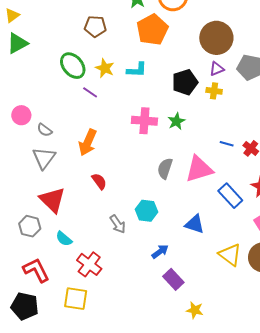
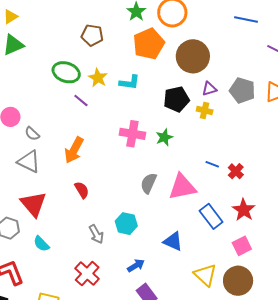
brown circle: (216, 38) -> (193, 56), moved
green ellipse: (73, 66) -> (66, 72), turned -36
gray triangle: (44, 158) -> (29, 162), turned -45
red cross: (89, 264) -> (87, 274), moved

